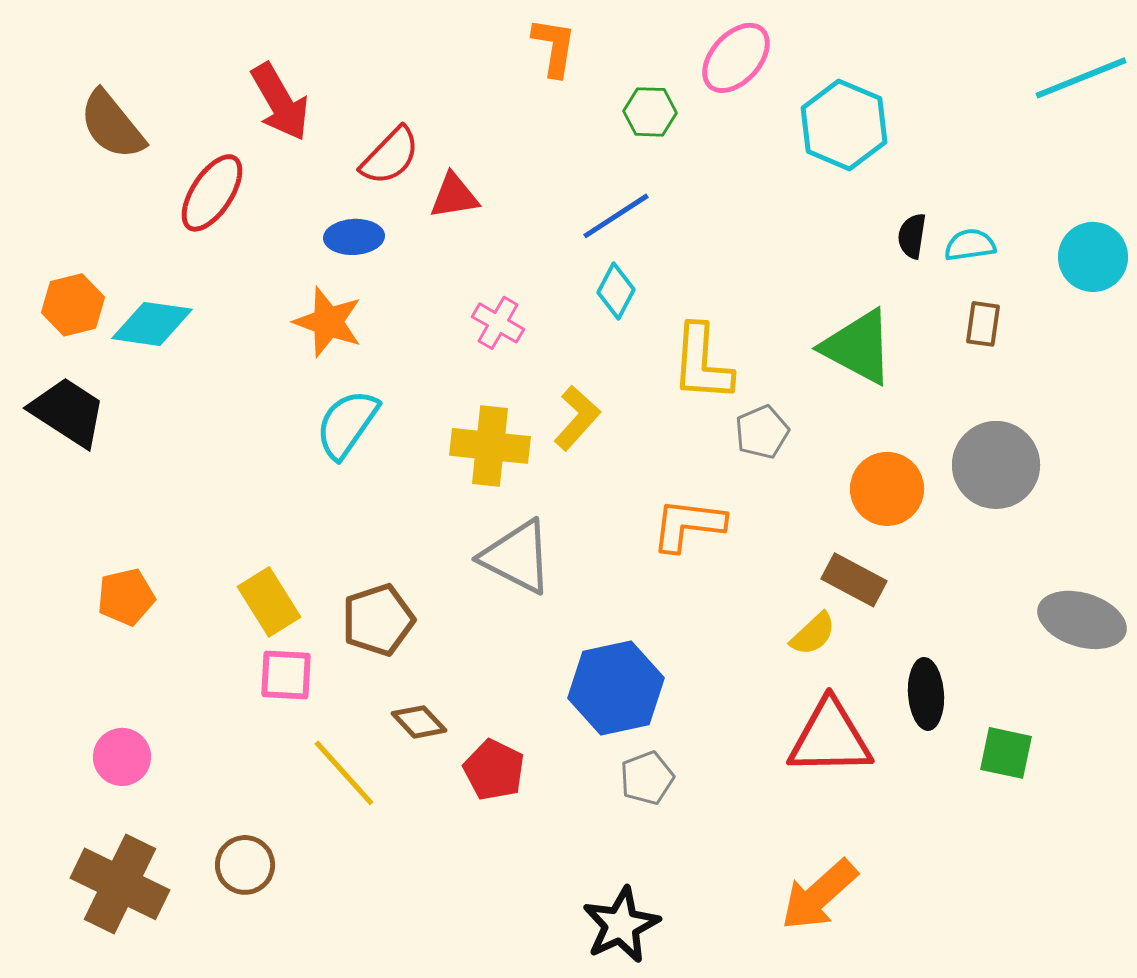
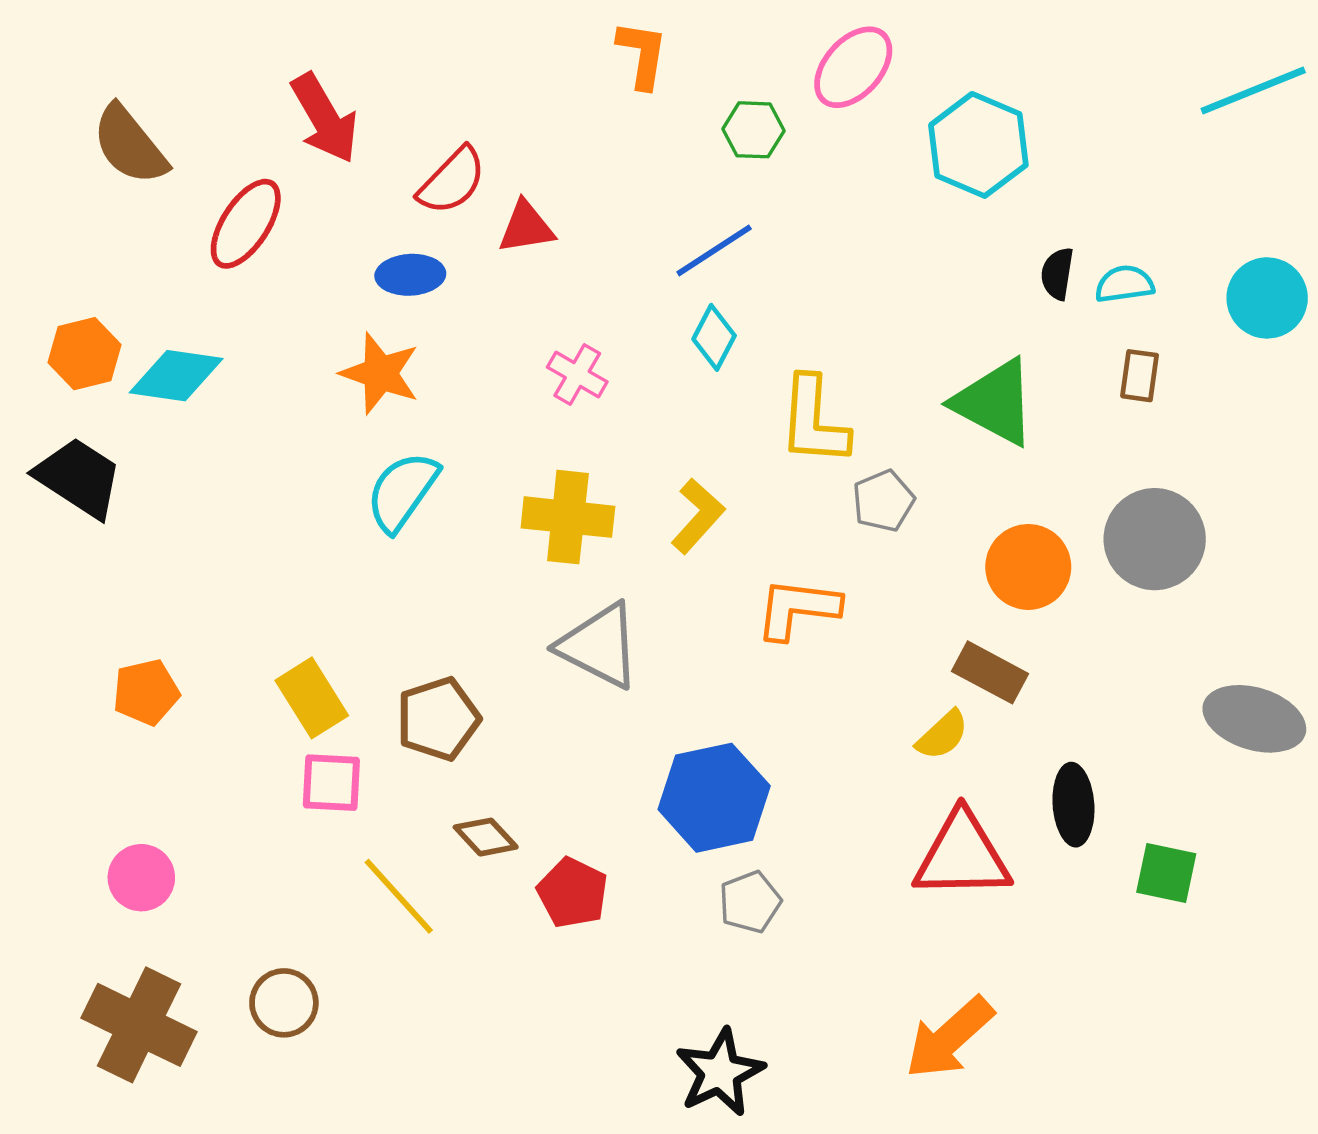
yellow L-shape: (577, 418) -> (698, 516), moved

